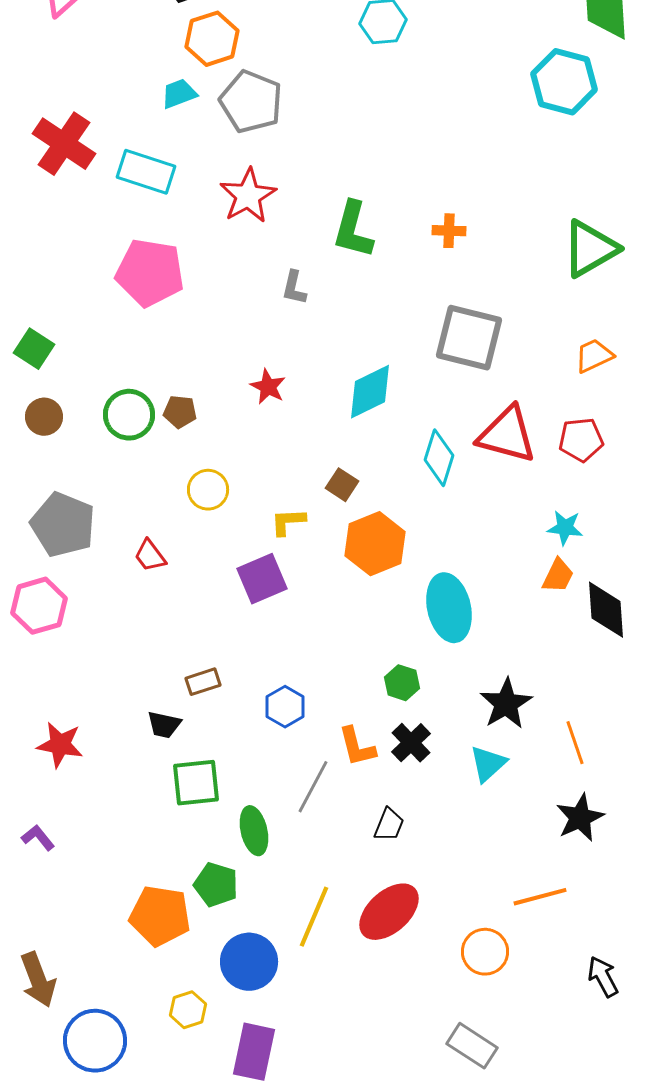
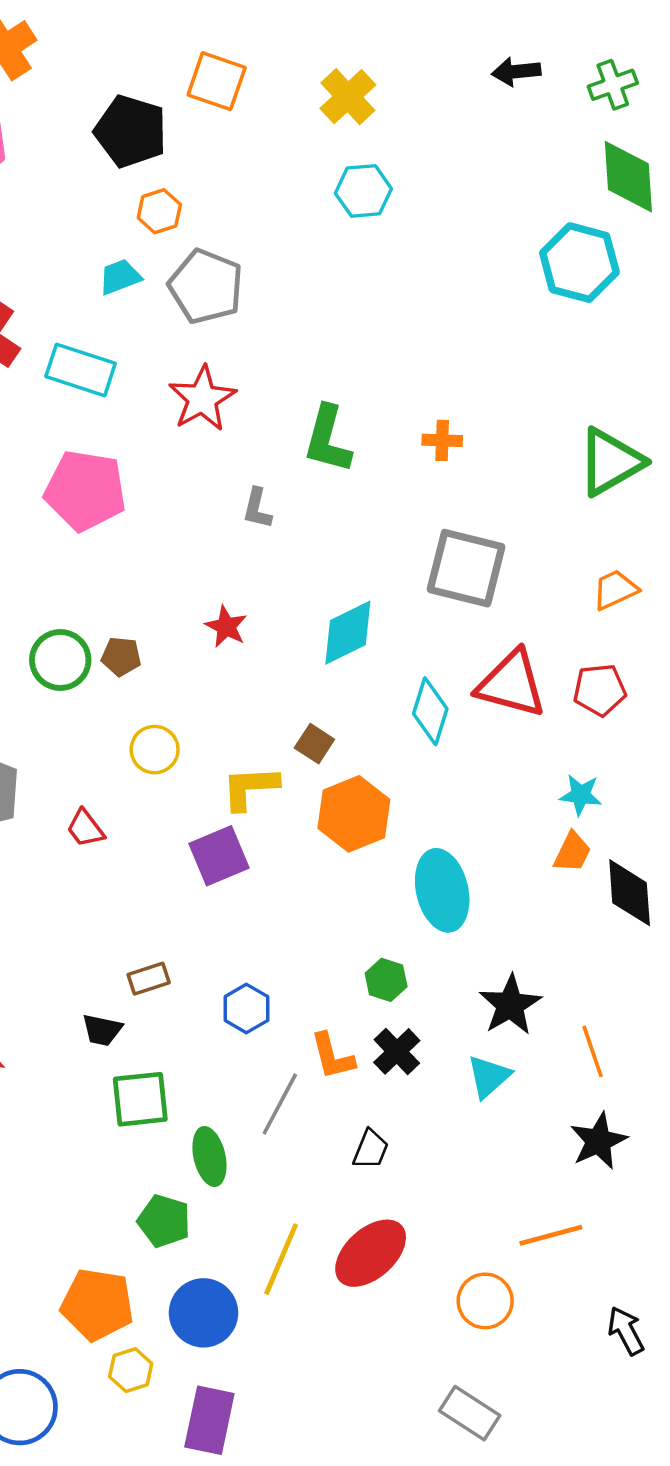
orange hexagon: (212, 39) -> (159, 211), size x0.7
yellow L-shape: (288, 522) -> (250, 788), size x1.4
orange pentagon: (160, 916) -> (97, 1304), moved

